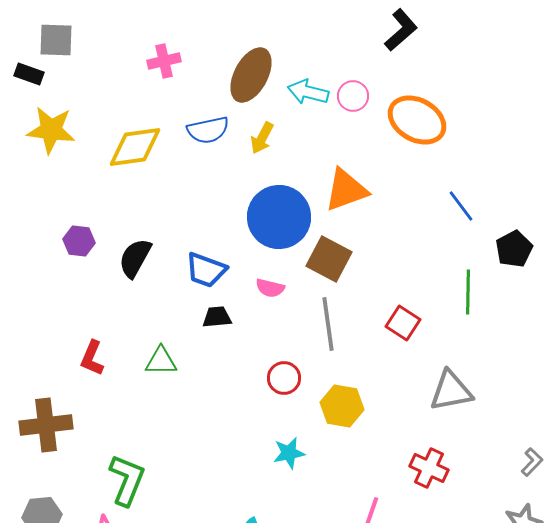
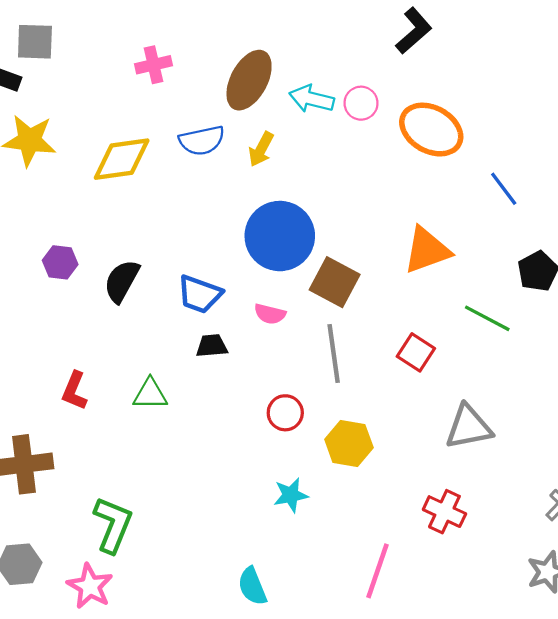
orange triangle: (346, 190) -> (427, 250), moved
blue line: (461, 206) -> (504, 189), moved
green line: (468, 292) -> (487, 318), turned -63

